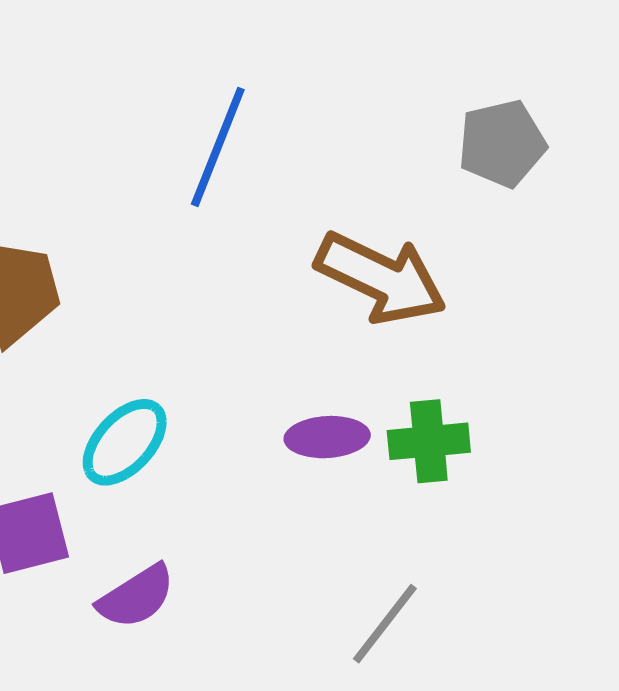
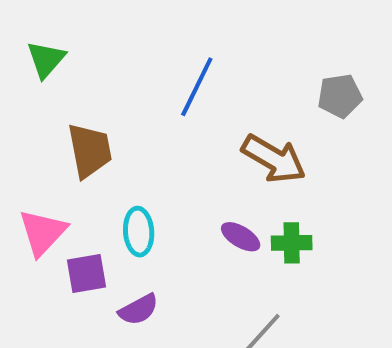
purple ellipse: (327, 437) -> (241, 237), turned 30
cyan ellipse: (125, 442) -> (139, 232), turned -51

